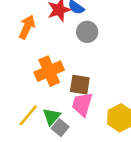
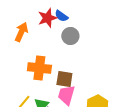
orange cross: (49, 71) -> (39, 68), turned 30

